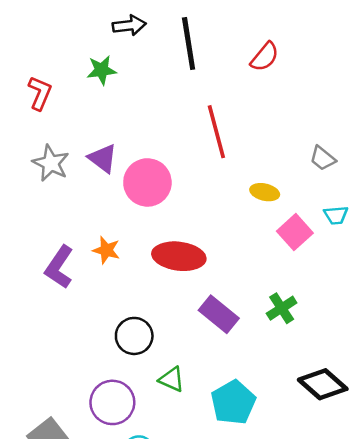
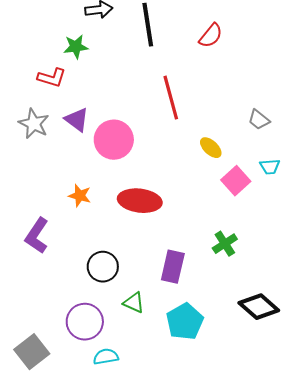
red L-shape: (40, 93) -> (52, 78), moved, turned 84
yellow ellipse: (265, 192) -> (211, 148), turned 30
purple L-shape: (59, 267) -> (37, 236), moved
purple rectangle: (219, 314) -> (173, 267), moved, turned 64

